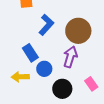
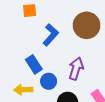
brown circle: (78, 31) -> (87, 25), moved

